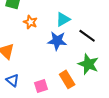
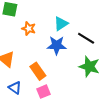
orange rectangle: (67, 79) -> (38, 71), moved

